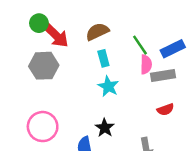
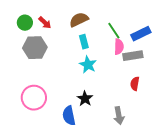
green circle: (39, 23) -> (25, 23), moved
red arrow: (56, 35) -> (45, 23), size x0.6
red semicircle: (165, 110) -> (135, 84), turned 120

